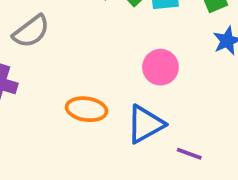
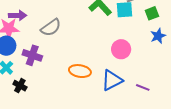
purple line: (189, 154) -> (143, 87), moved

